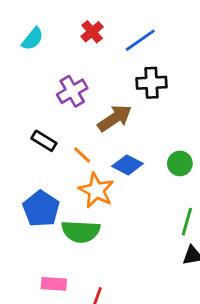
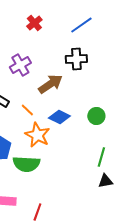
blue line: (140, 40) -> (81, 25), moved

